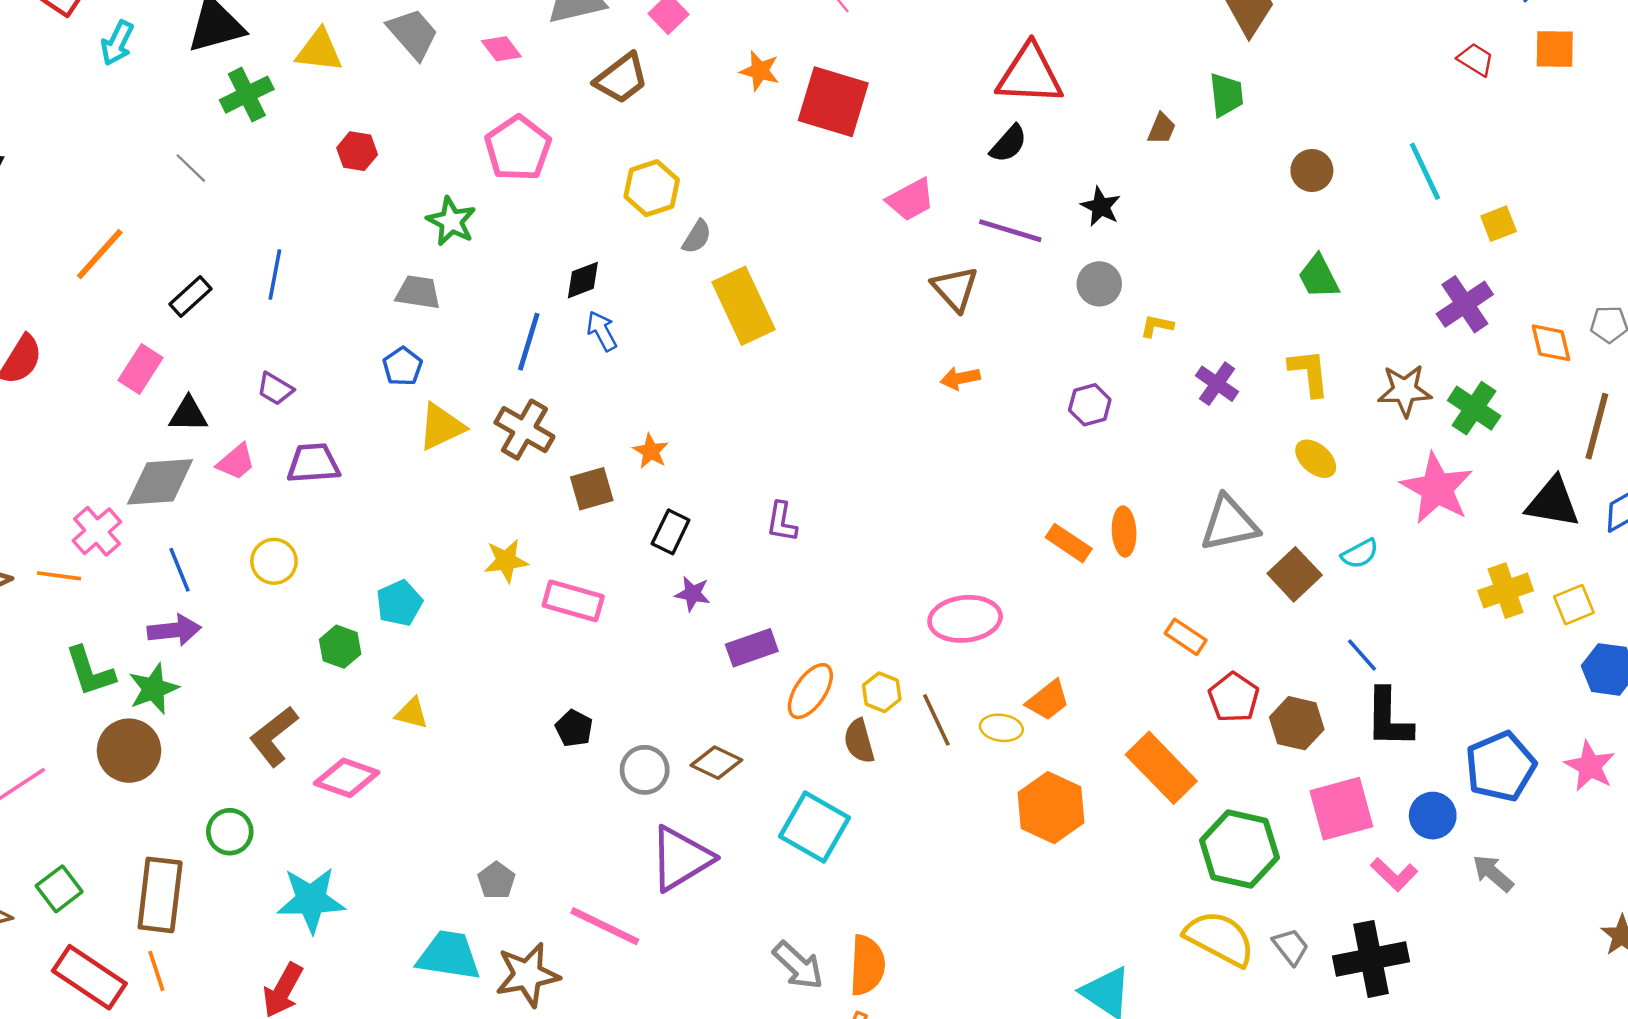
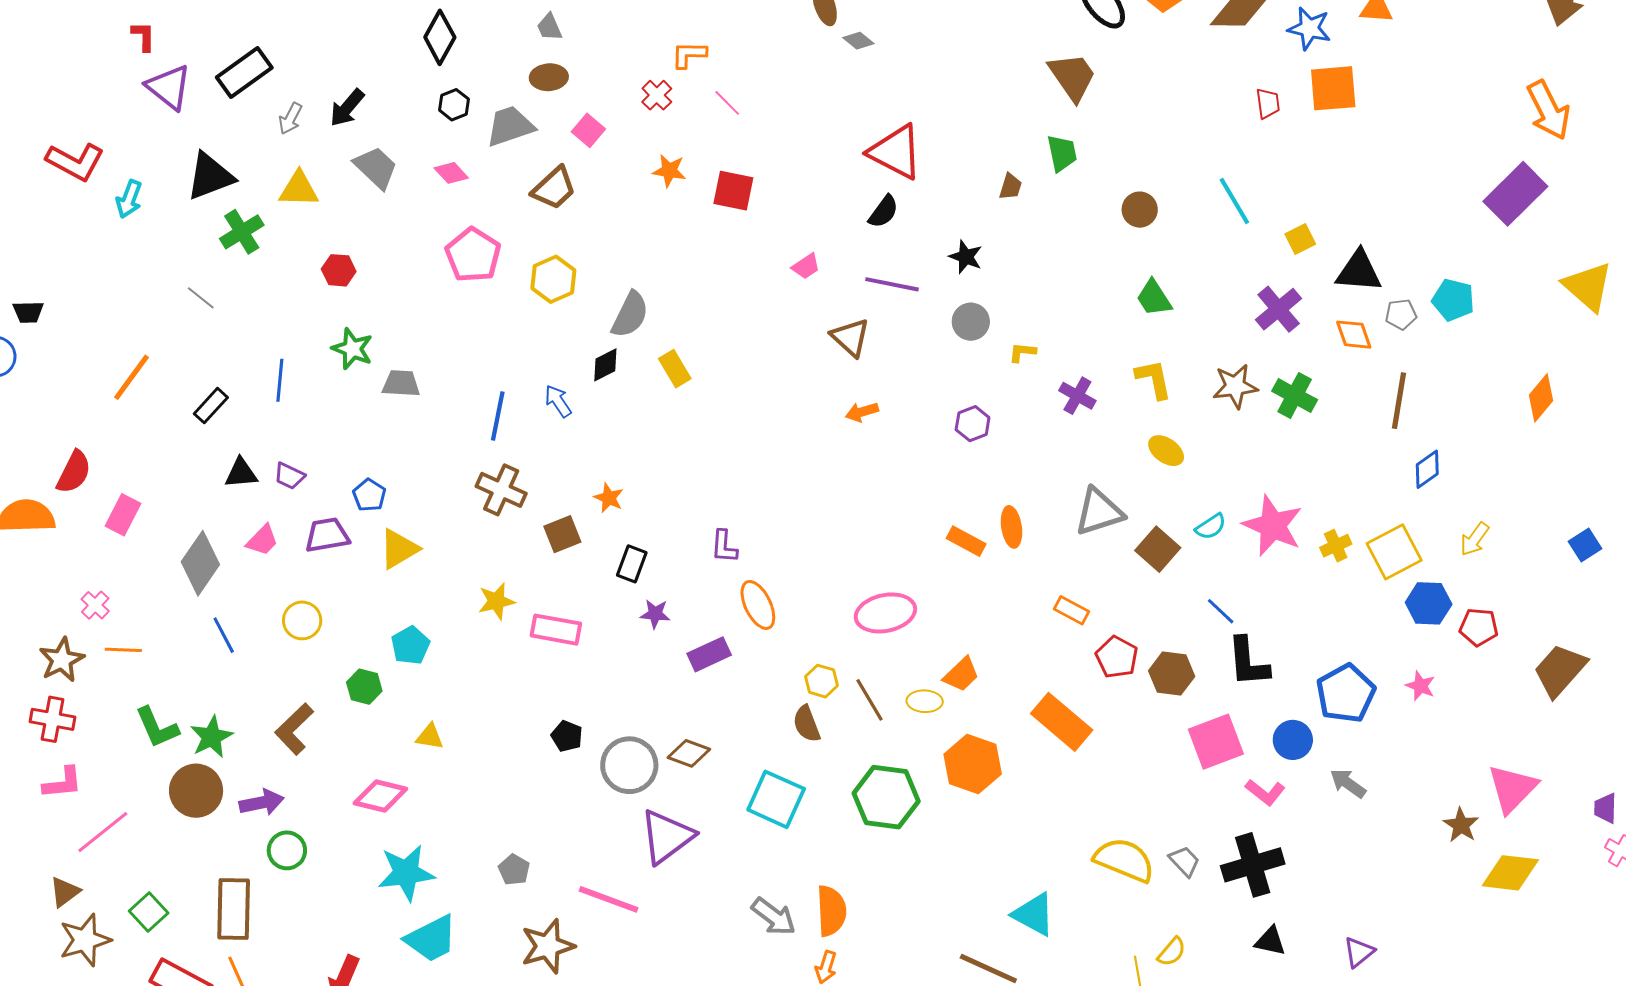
orange square: (1555, 49) -> (1333, 88), size x1.4
red trapezoid: (1476, 59) -> (1268, 103), turned 56
red triangle: (1030, 75) -> (896, 152), turned 30
red square: (833, 102) -> (733, 191), size x0.7
yellow hexagon: (652, 188) -> (553, 279), moved
pink trapezoid: (911, 200) -> (806, 266), size x0.7
green star: (451, 221) -> (352, 349), moved
gray semicircle: (697, 237) -> (630, 315), size x1.6
black diamond: (583, 280) -> (605, 365), moved
yellow rectangle: (744, 306) -> (675, 369), size x0.6
blue pentagon: (403, 366) -> (369, 495), moved
pink rectangle: (141, 369) -> (123, 515), moved
black triangle: (188, 414) -> (241, 473), moved
yellow triangle: (441, 427) -> (399, 549), moved
gray diamond: (160, 482) -> (200, 563), turned -46
pink star: (1437, 488) -> (1273, 526), moved
black triangle: (1553, 502) -> (1359, 271), moved
pink cross: (97, 531) -> (95, 605), moved, size x0.7
yellow cross: (1506, 591) -> (1336, 546), size x0.7
yellow square: (1574, 605) -> (1394, 552), size x1.6
purple arrow: (174, 630) -> (262, 803), moved
orange ellipse: (810, 691) -> (758, 605), moved, turned -54
brown L-shape: (274, 736) -> (294, 729), moved
pink star: (1590, 766) -> (1420, 686), size x0.7
gray circle: (645, 770) -> (629, 765), size x1.4
green hexagon: (1239, 849) -> (886, 797), moved
cyan star: (311, 900) -> (406, 873), moved
cyan trapezoid: (449, 955) -> (431, 939), moved, turned 150

